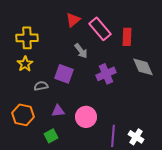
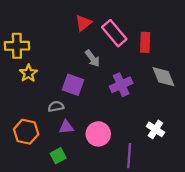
yellow cross: (27, 38) -> (17, 46), moved
gray semicircle: (41, 86) -> (56, 106), moved
white cross: (136, 137) -> (155, 129), moved

